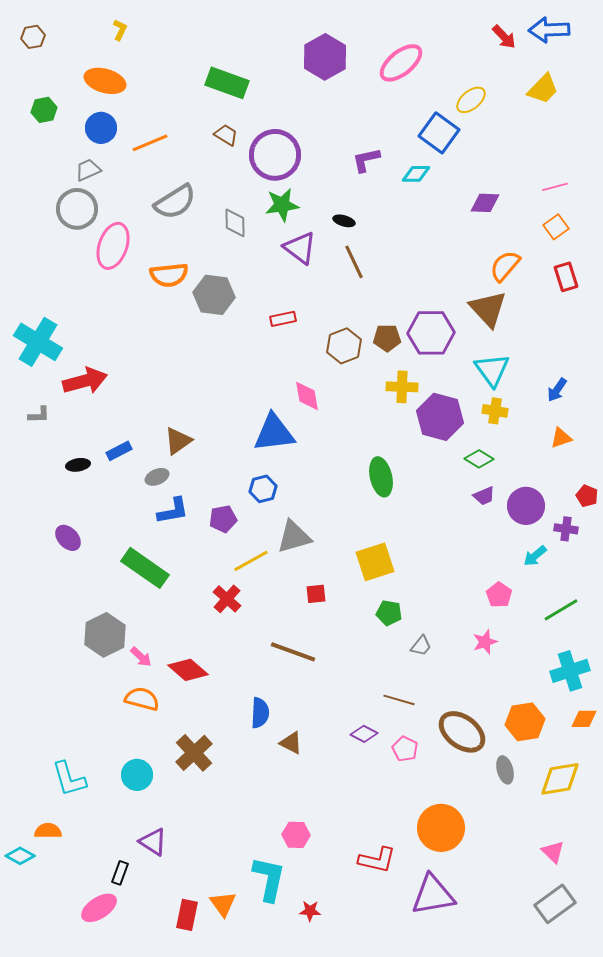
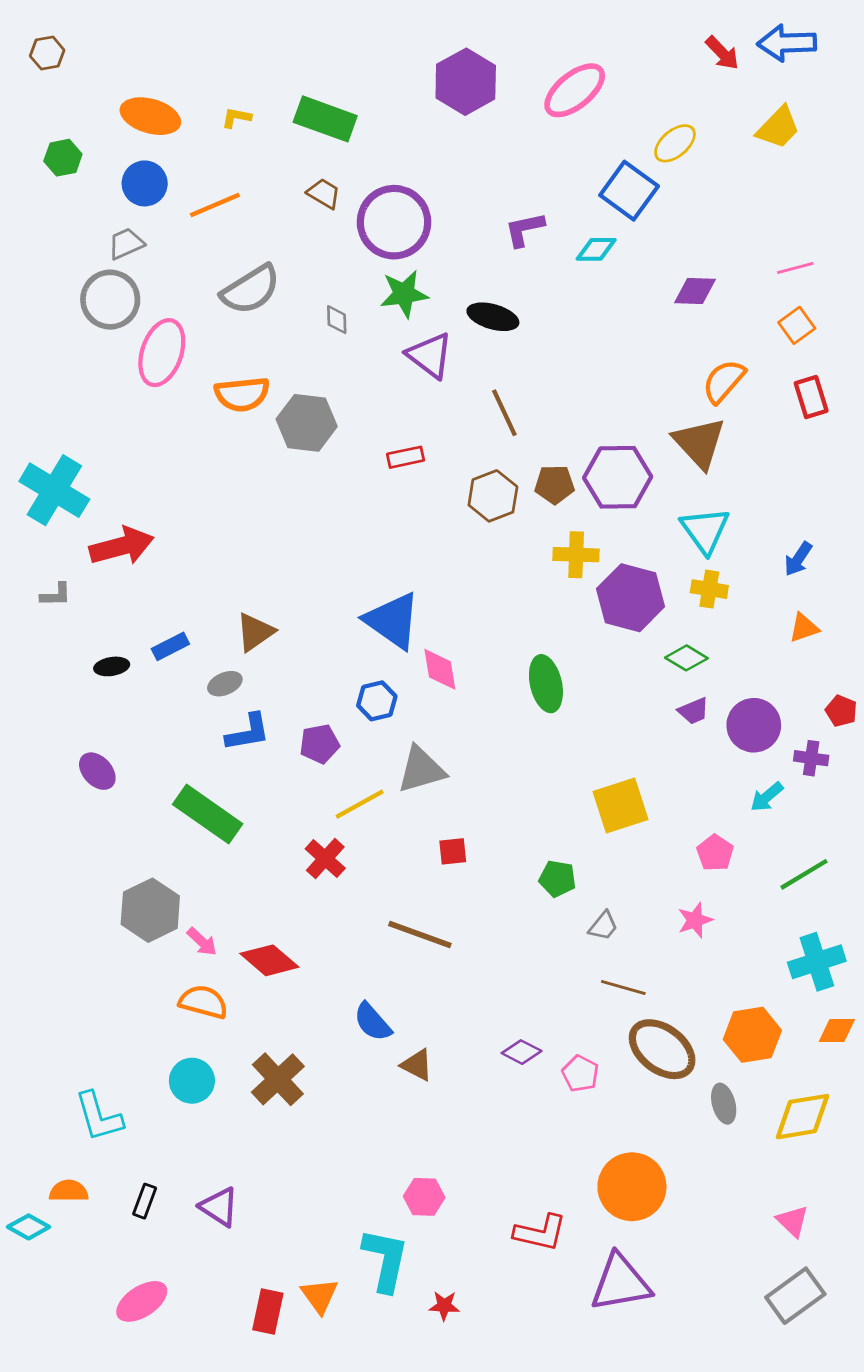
yellow L-shape: (120, 30) -> (236, 118), moved, turned -105
black ellipse: (344, 221) -> (493, 317), size x1.6
gray diamond: (235, 223) -> (337, 320), size x0.7
brown line: (354, 262) -> (504, 413), moved
pink diamond: (307, 396) -> (440, 669), moved
blue triangle: (274, 433) -> (393, 621), turned 42
yellow square: (375, 562) -> (620, 806), moved
brown line: (399, 700) -> (623, 988), moved
blue semicircle: (260, 713) -> (373, 1022), turned 136
cyan circle: (137, 775) -> (192, 1081), moved
black rectangle: (120, 873) -> (145, 1201), moved

